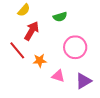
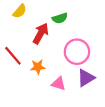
red arrow: (32, 31) -> (41, 33), moved
purple triangle: (83, 81) -> (86, 78), moved

